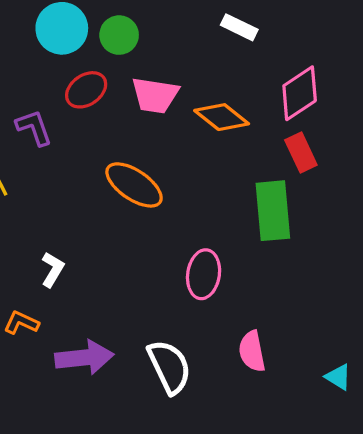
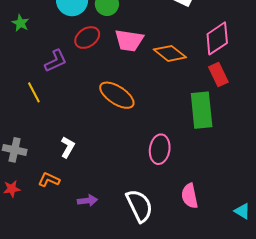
purple L-shape: (34, 128) -> (56, 61), turned 85
purple arrow: (84, 358) -> (87, 201), size x0.6

